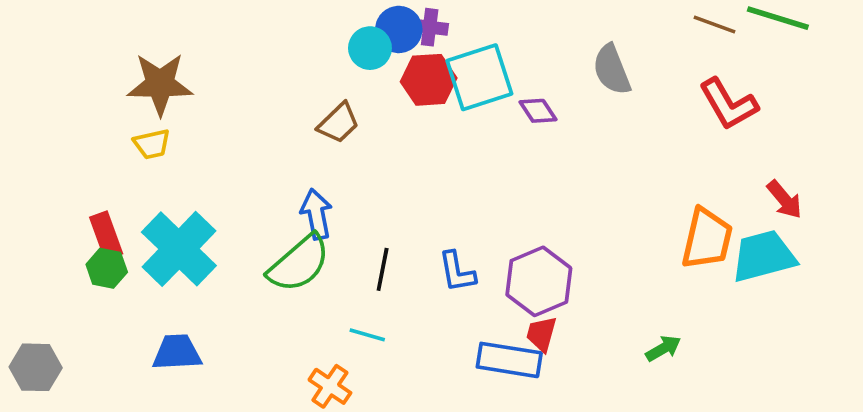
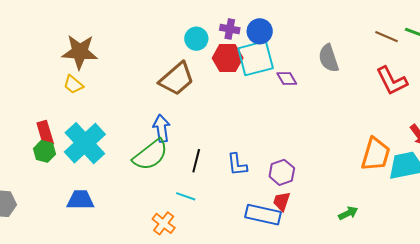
blue circle: (399, 29) -> (260, 31), moved
brown trapezoid: (339, 123) -> (177, 79), size x1.5
yellow trapezoid: (152, 144) -> (73, 85), turned 50
purple hexagon: (539, 281) -> (282, 172), size x0.7

